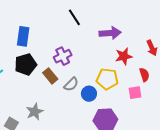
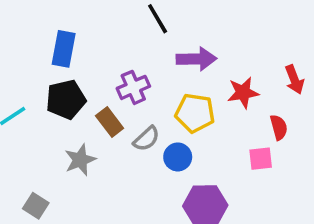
purple arrow: (110, 33) -> (196, 59), moved
yellow pentagon: (107, 79) -> (195, 113), moved
gray star: (35, 112) -> (80, 160), moved

